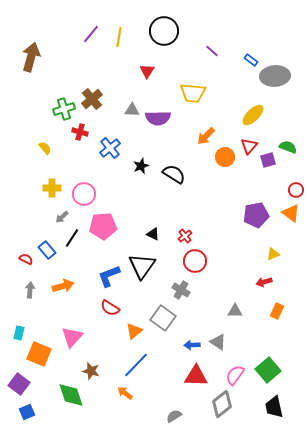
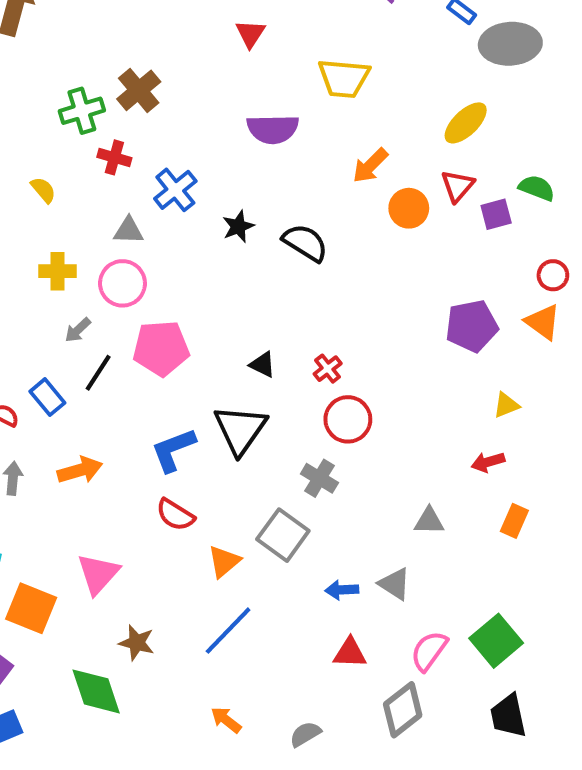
gray triangle: (132, 110) -> (129, 231), moved
red triangle: (196, 376) -> (350, 653), size x0.7
orange arrow: (125, 393) -> (226, 720), moved

